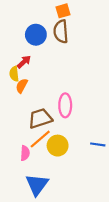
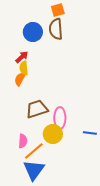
yellow semicircle: (14, 74) -> (24, 68), moved
pink ellipse: (65, 105) -> (60, 118), moved
orange line: (40, 139) -> (34, 151), moved

